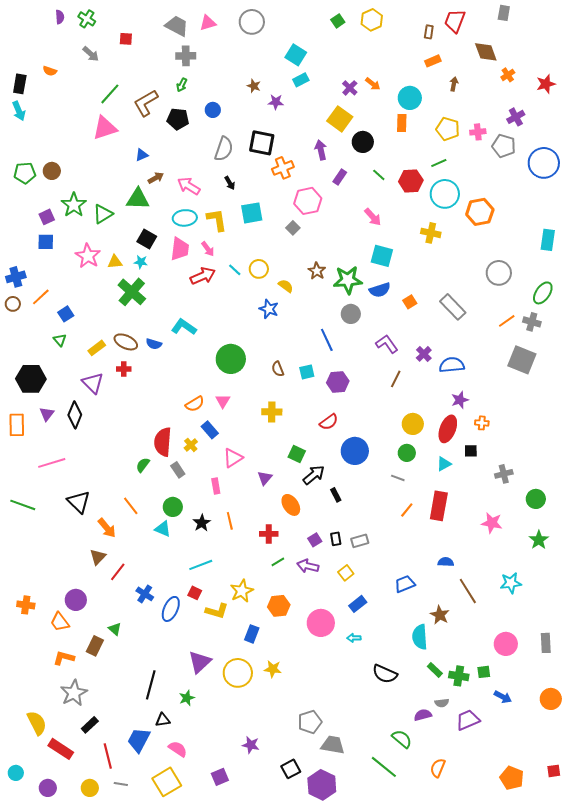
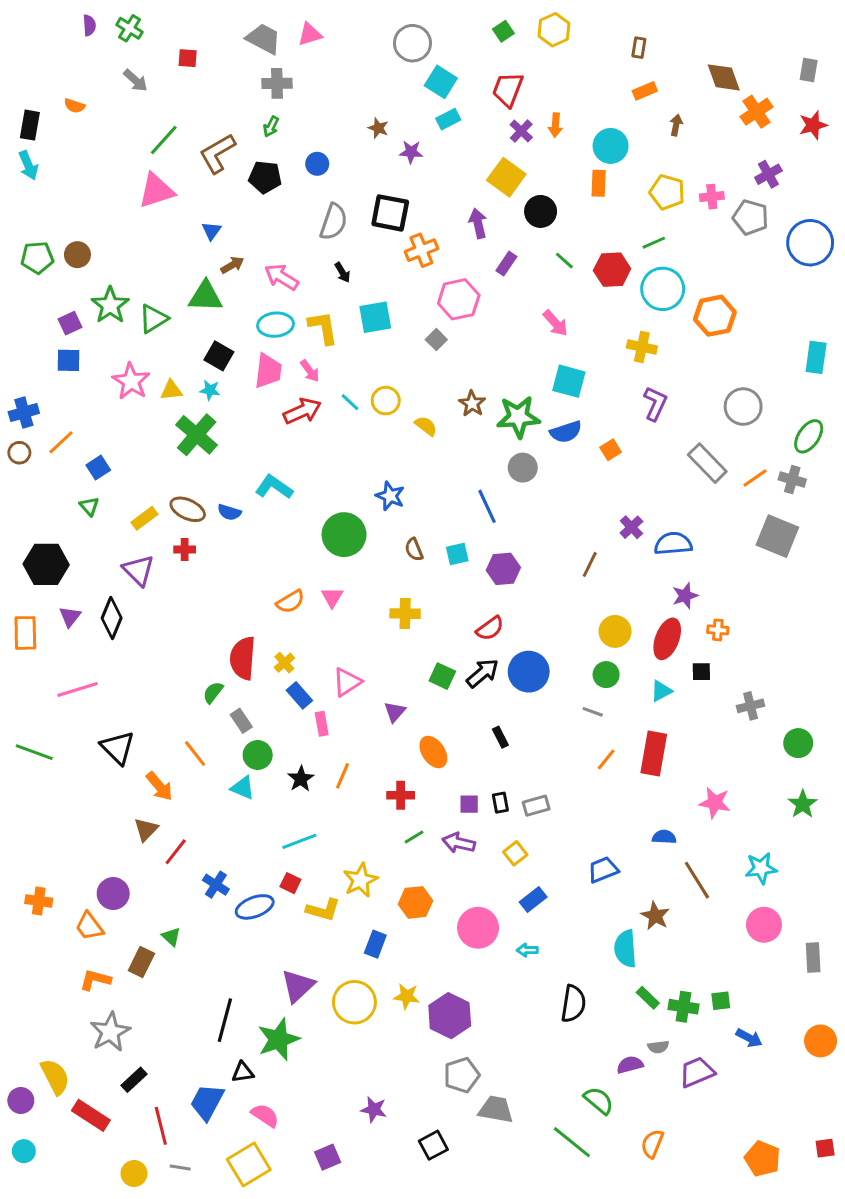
gray rectangle: (504, 13) -> (809, 70), moved
red trapezoid: (455, 21) -> (508, 89), moved
gray circle: (252, 22) -> (413, 43), moved
orange cross: (508, 75) -> (757, 112), size x1.5
orange arrow: (373, 84) -> (555, 125), turned 56
blue triangle: (142, 155) -> (211, 231), turned -32
gray rectangle: (453, 307) -> (707, 463), moved
blue star: (269, 309) -> (390, 496), moved
purple L-shape: (387, 344) -> (655, 404), moved, turned 60
blue rectangle: (210, 430) -> (299, 695), moved
gray rectangle: (178, 470) -> (241, 721), moved
black arrow: (314, 475) -> (482, 673), moved
orange line: (230, 521) -> (343, 776), turned 36
pink star: (492, 523) -> (715, 803), moved
purple square: (315, 540) -> (469, 804), turned 32
blue ellipse: (171, 609) -> (255, 907), turned 45
pink circle: (506, 644) -> (764, 925), moved
black semicircle: (385, 674) -> (573, 1004), turned -105
green star: (187, 698) -> (278, 1039), size x1.8
purple hexagon: (322, 785) -> (450, 1016), moved
purple circle: (48, 788) -> (21, 1101), moved

